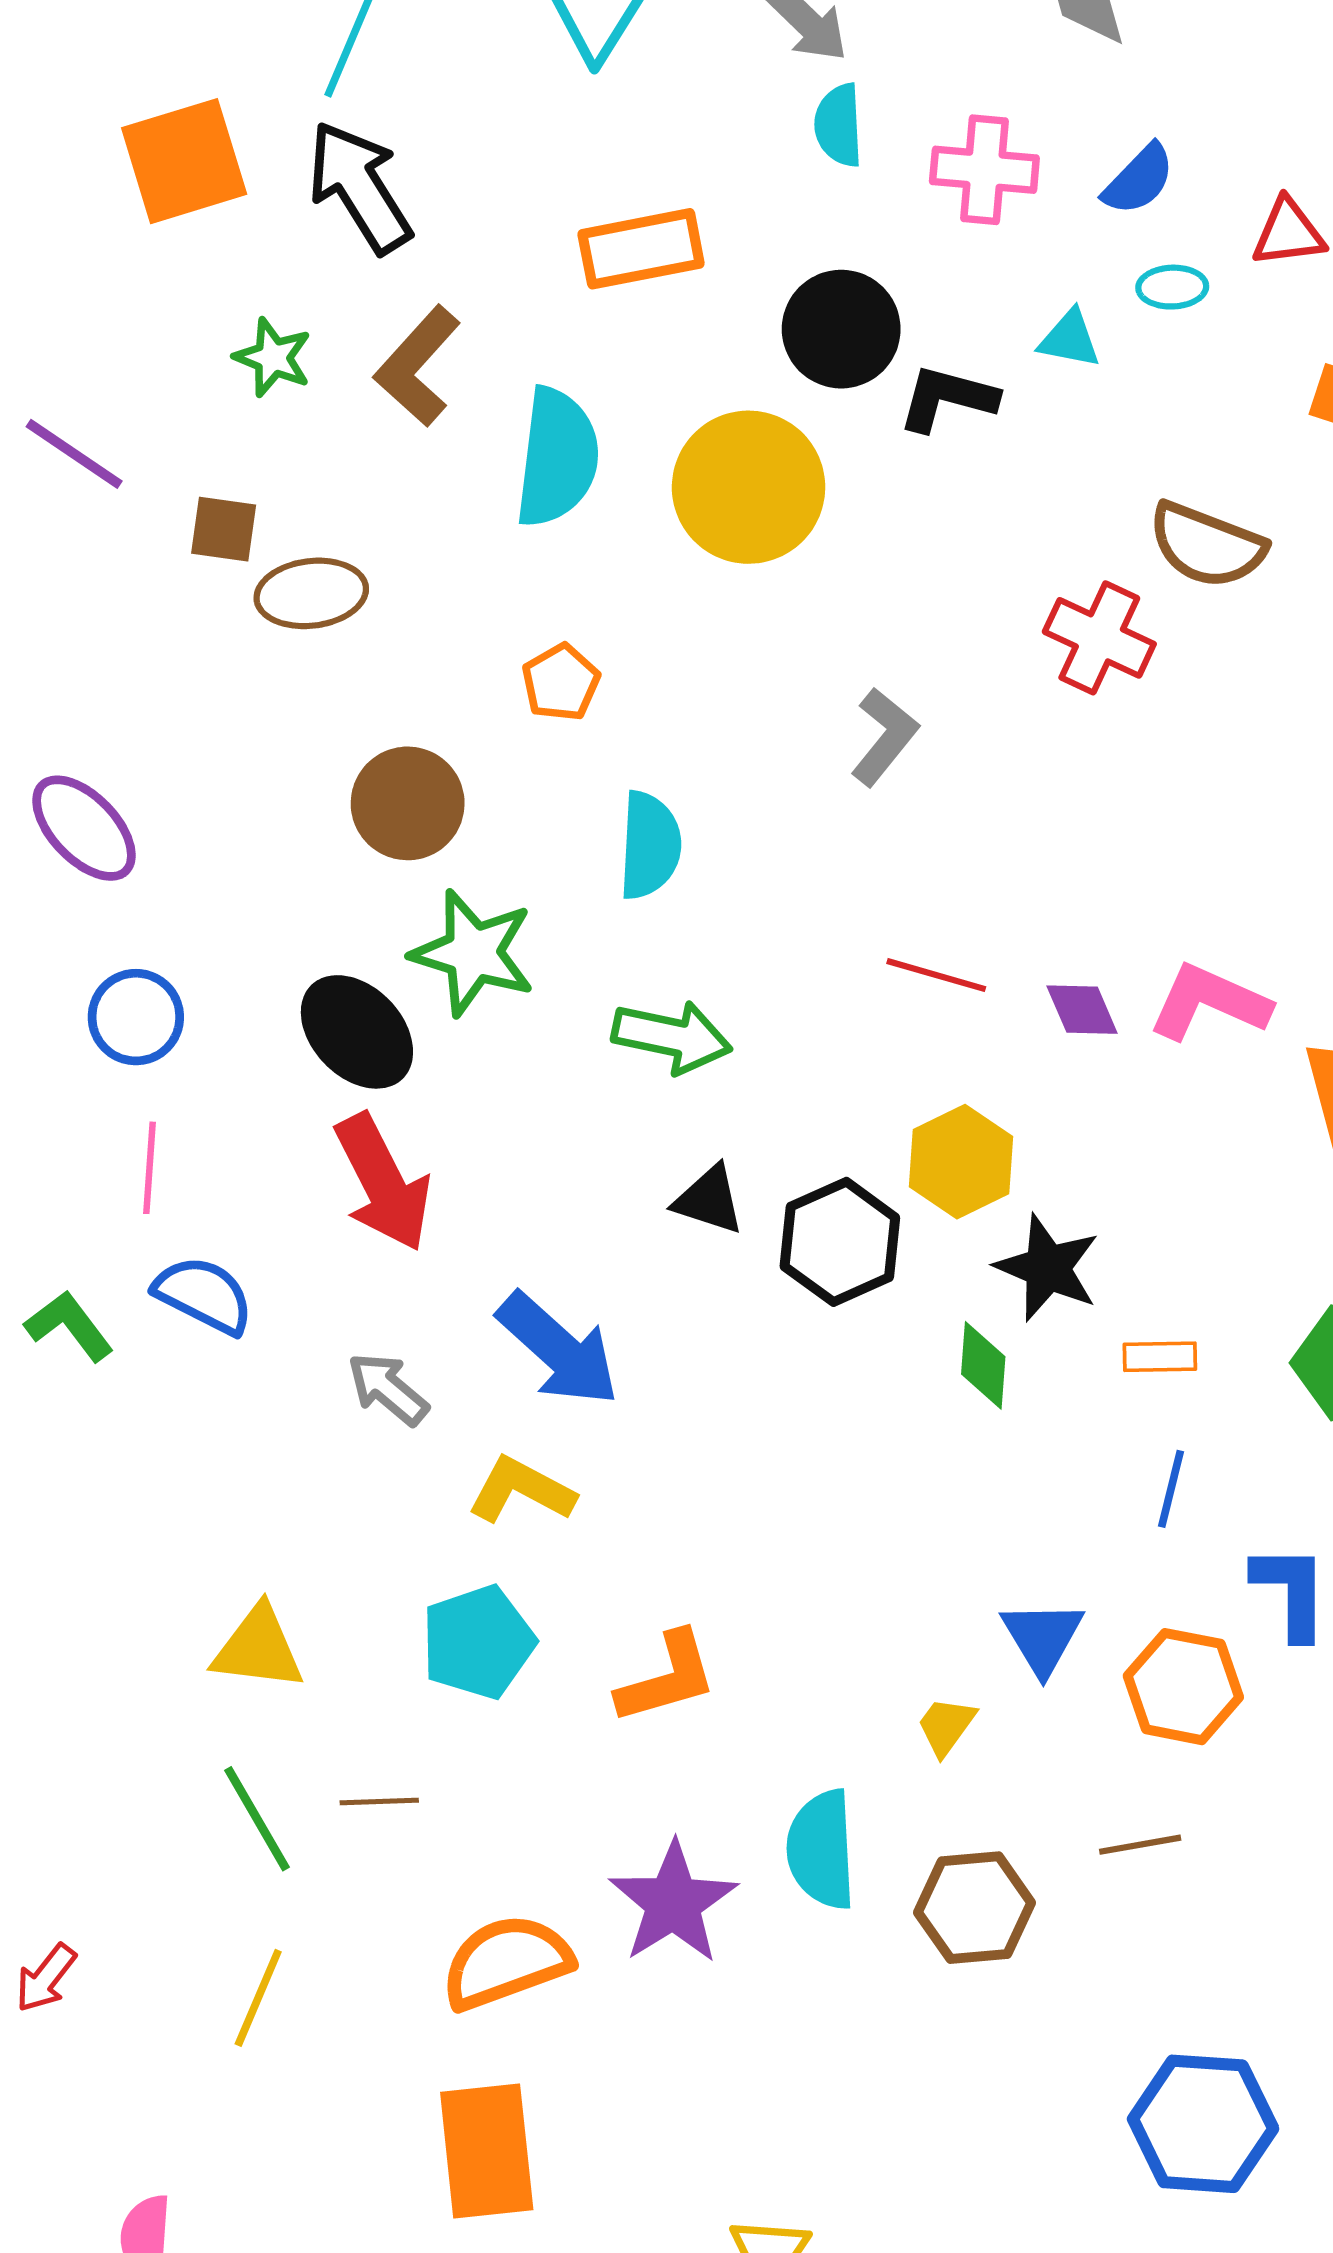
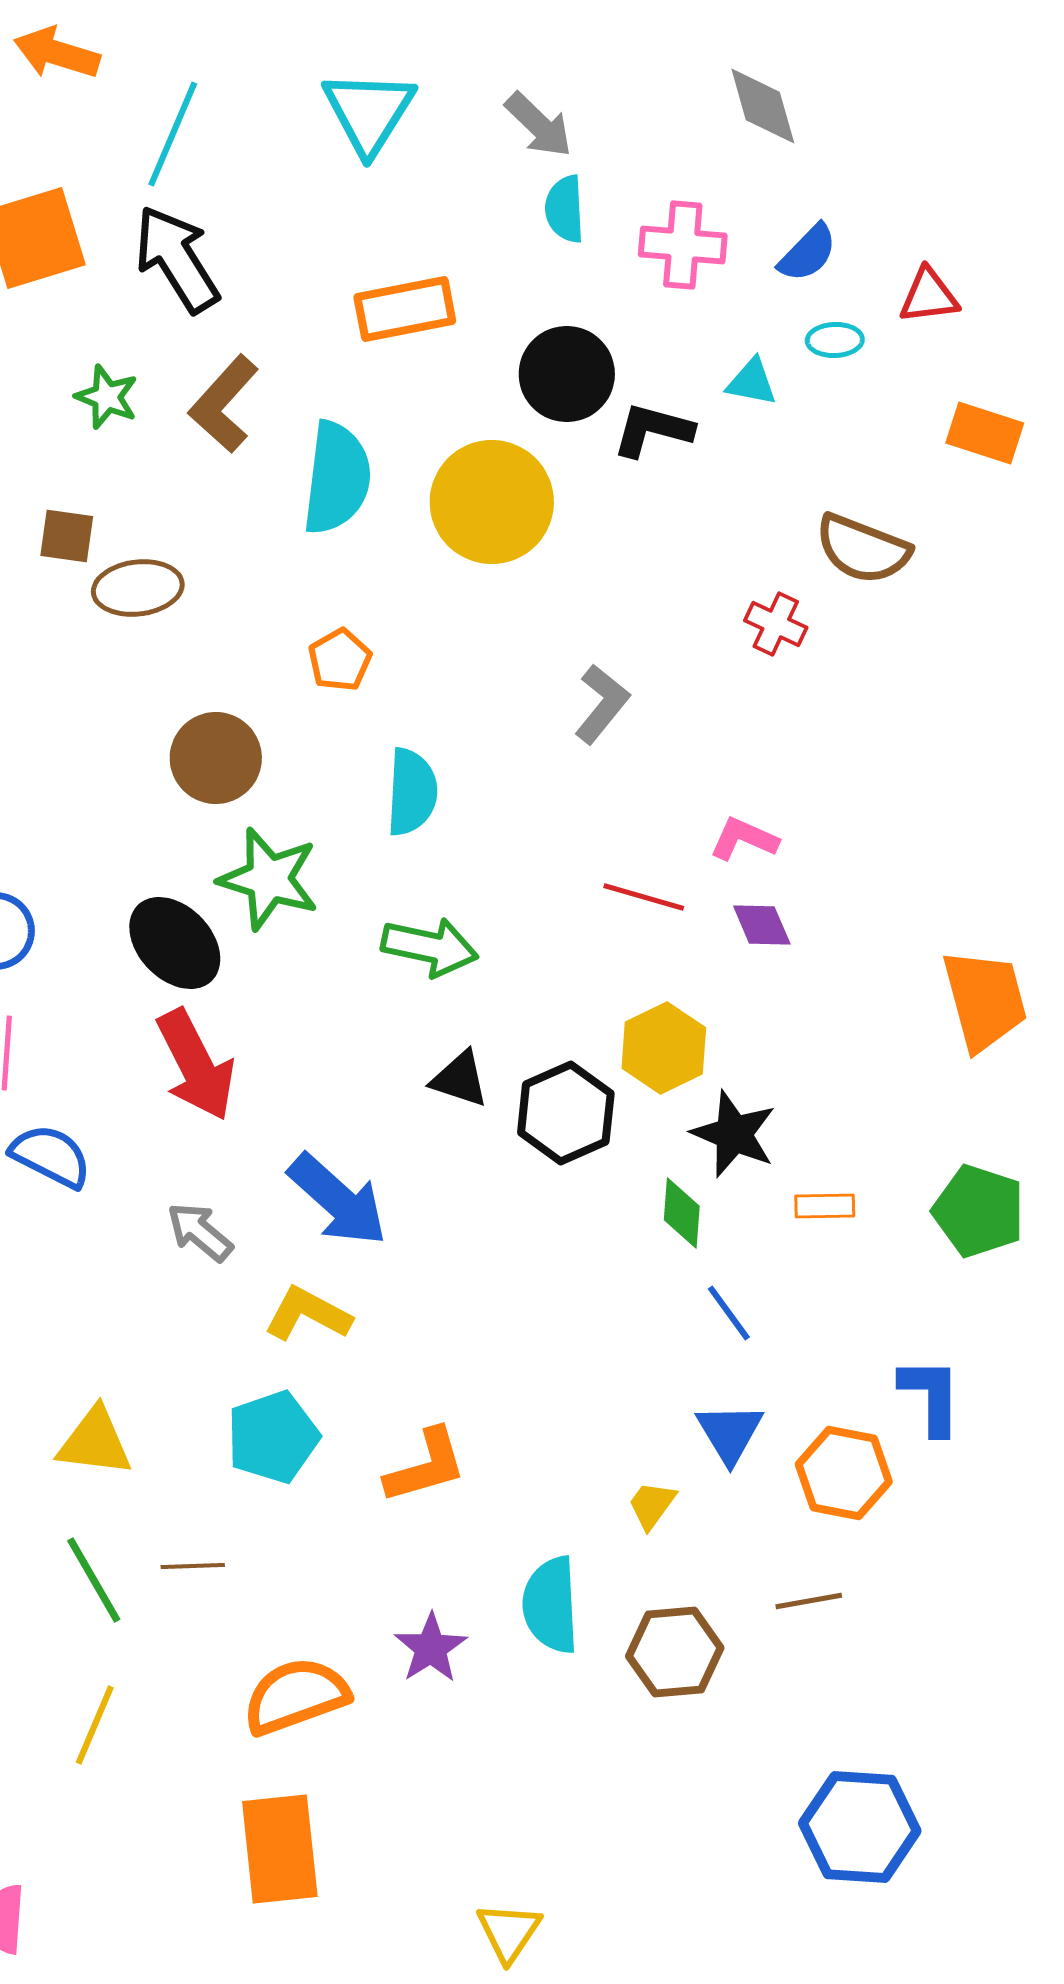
red cross: (1099, 638) -> (776, 624), size x0.7
pink L-shape: (1209, 1002) -> (744, 839), moved, size x0.7
blue line: (1171, 1489) -> (729, 1313), moved, turned -50
purple star: (673, 1903) -> (431, 1648), size x0.7

